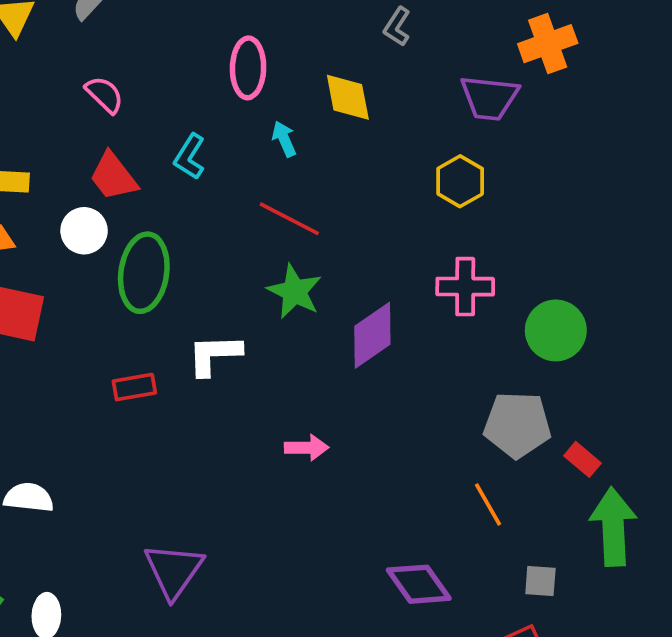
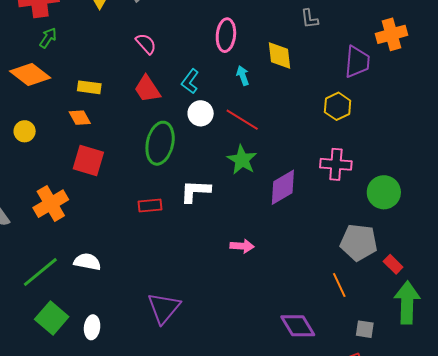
gray L-shape: (397, 27) -> (309, 19), turned -45
purple trapezoid: (489, 98) -> (357, 62), turned -96
white circle: (84, 231) -> (201, 113), moved

